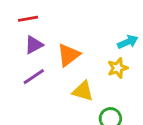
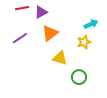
purple triangle: (34, 45) -> (41, 12), moved
purple line: (34, 77) -> (20, 38), moved

